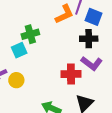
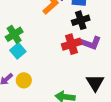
green cross: (30, 34) -> (14, 34), moved
red cross: (71, 74) -> (72, 44), moved

